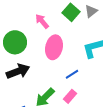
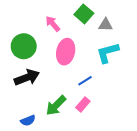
gray triangle: (91, 11) -> (105, 25), moved, turned 40

